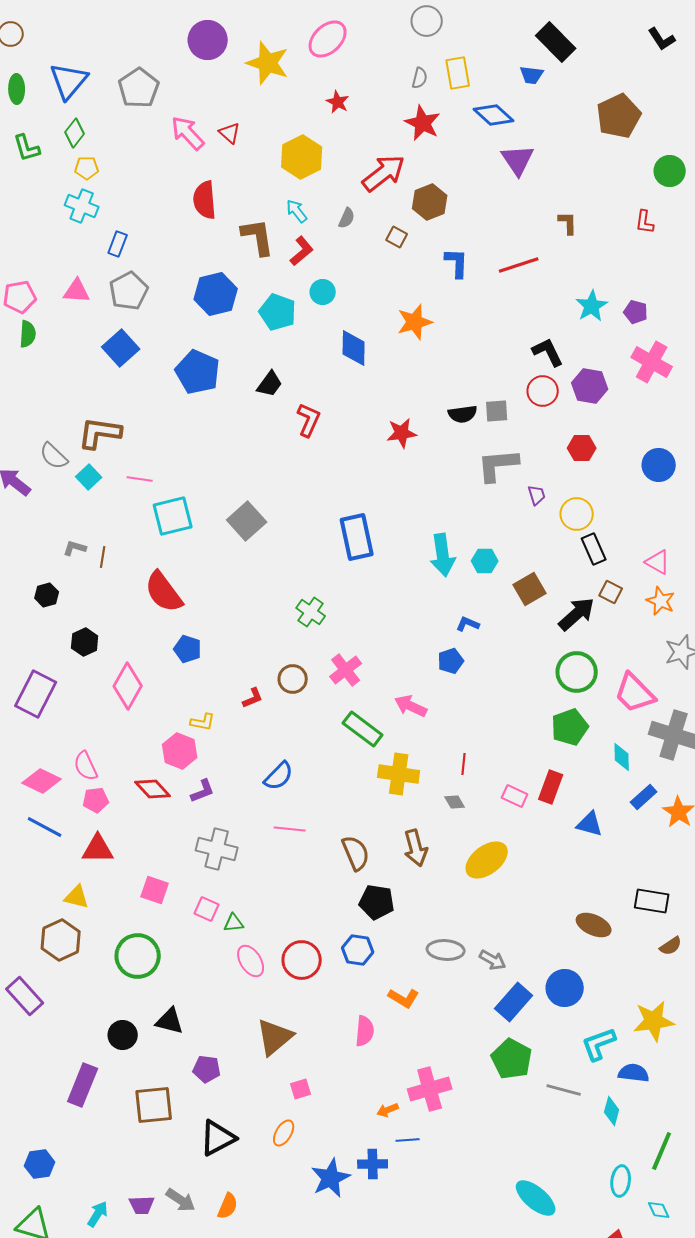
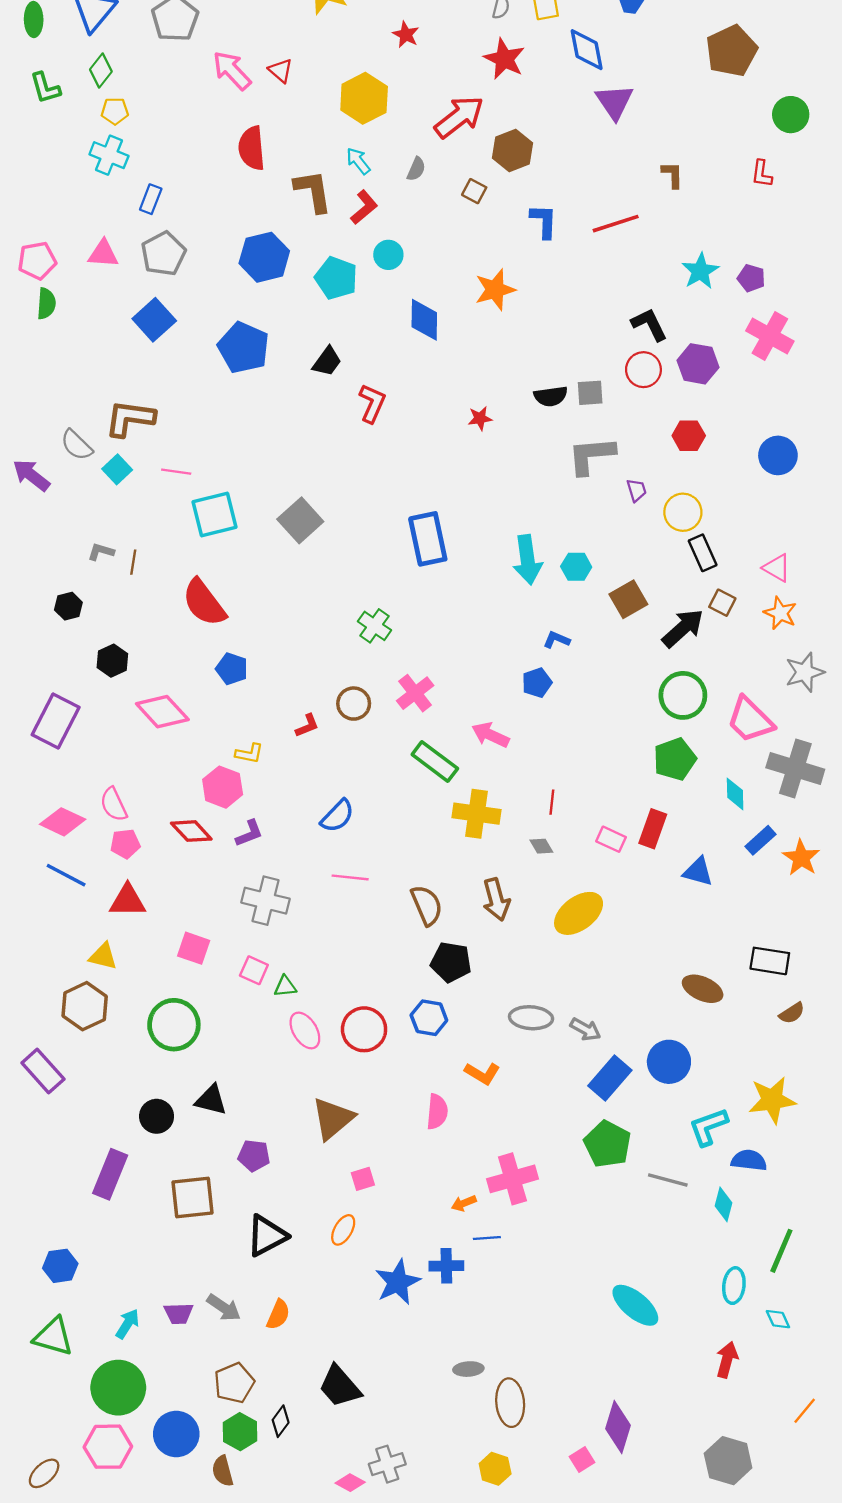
blue diamond: (494, 115) -> (587, 50), turned 36
red star: (402, 433) -> (480, 418), size x0.7
pink diamond: (128, 686) -> (162, 712), turned -72

